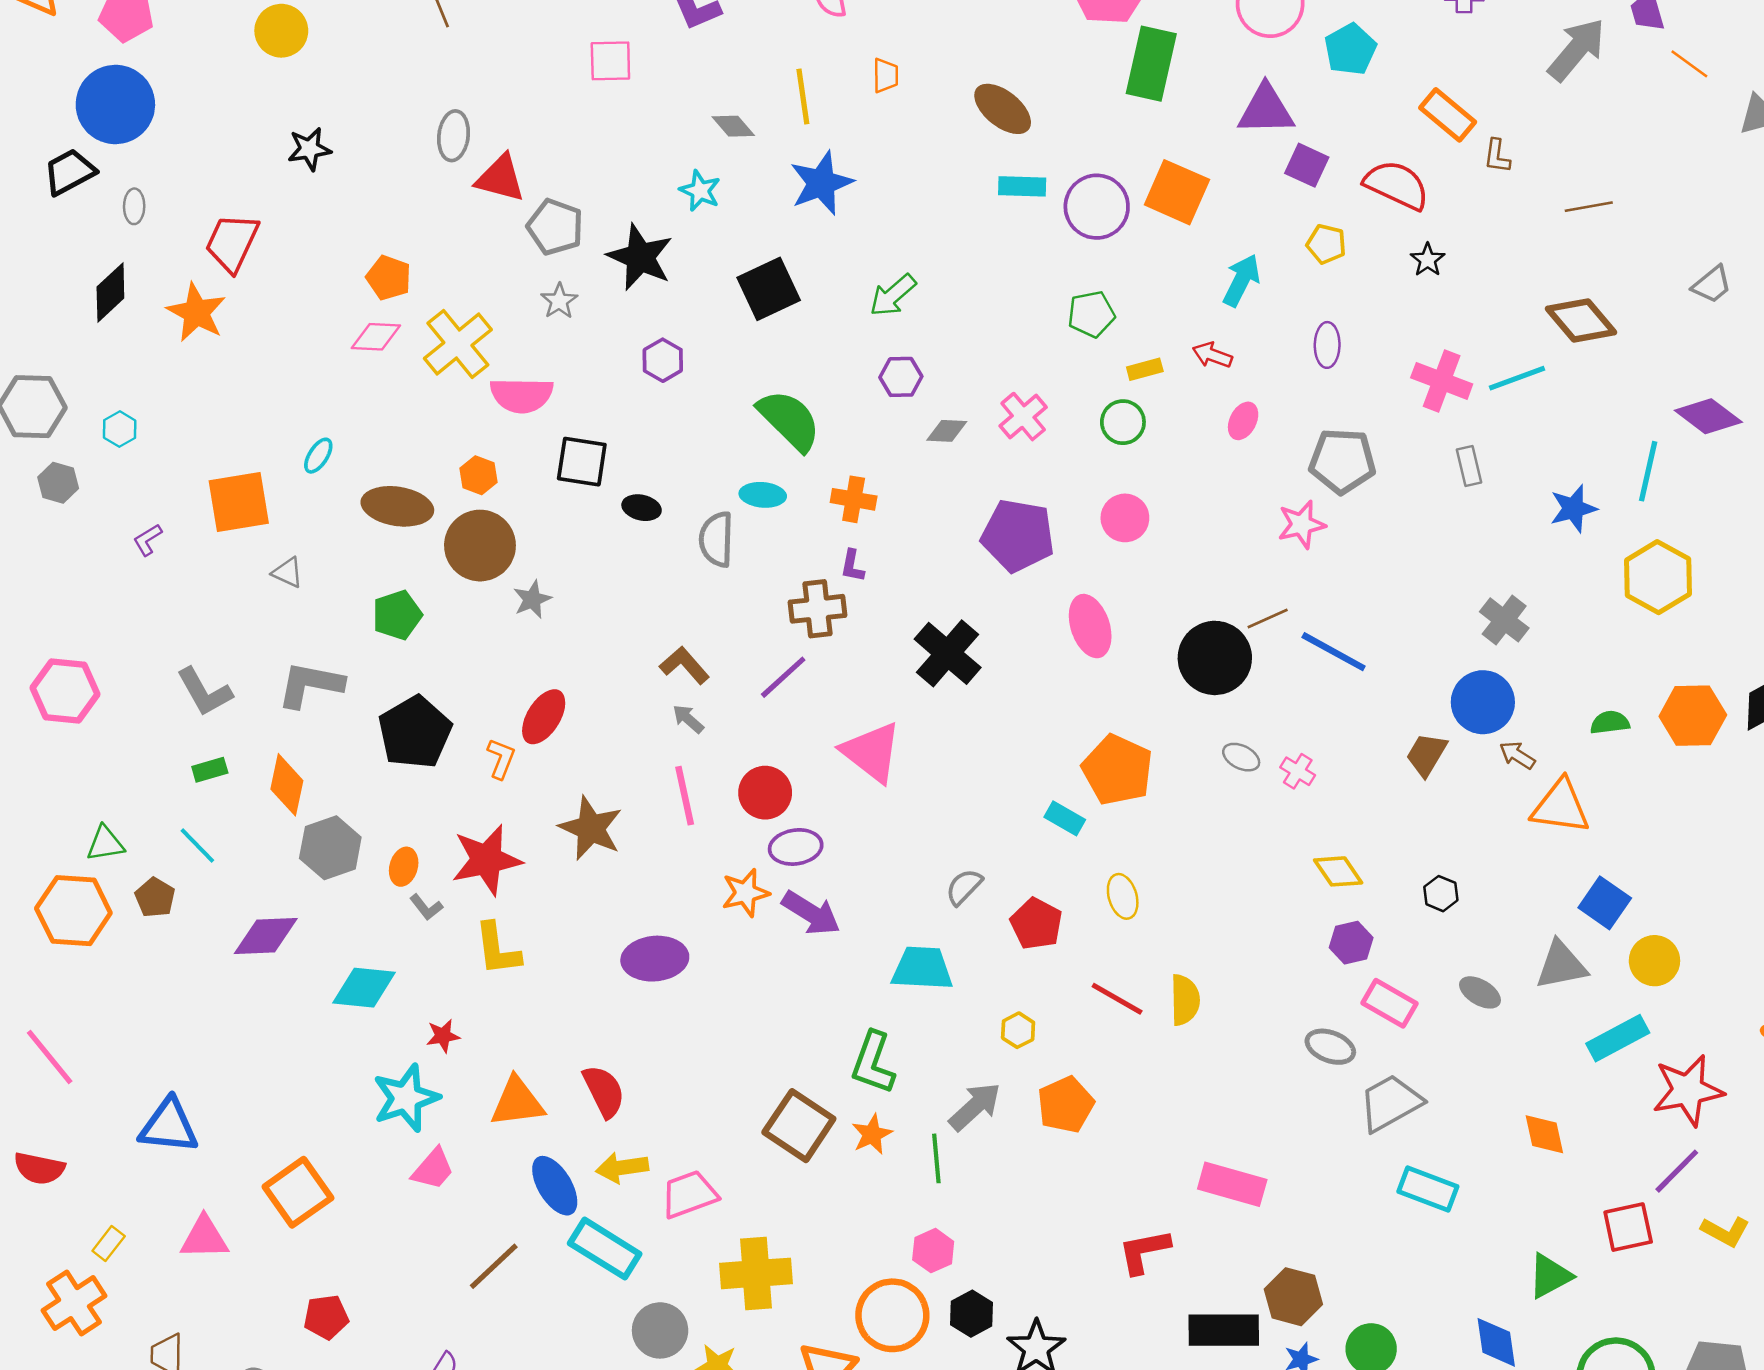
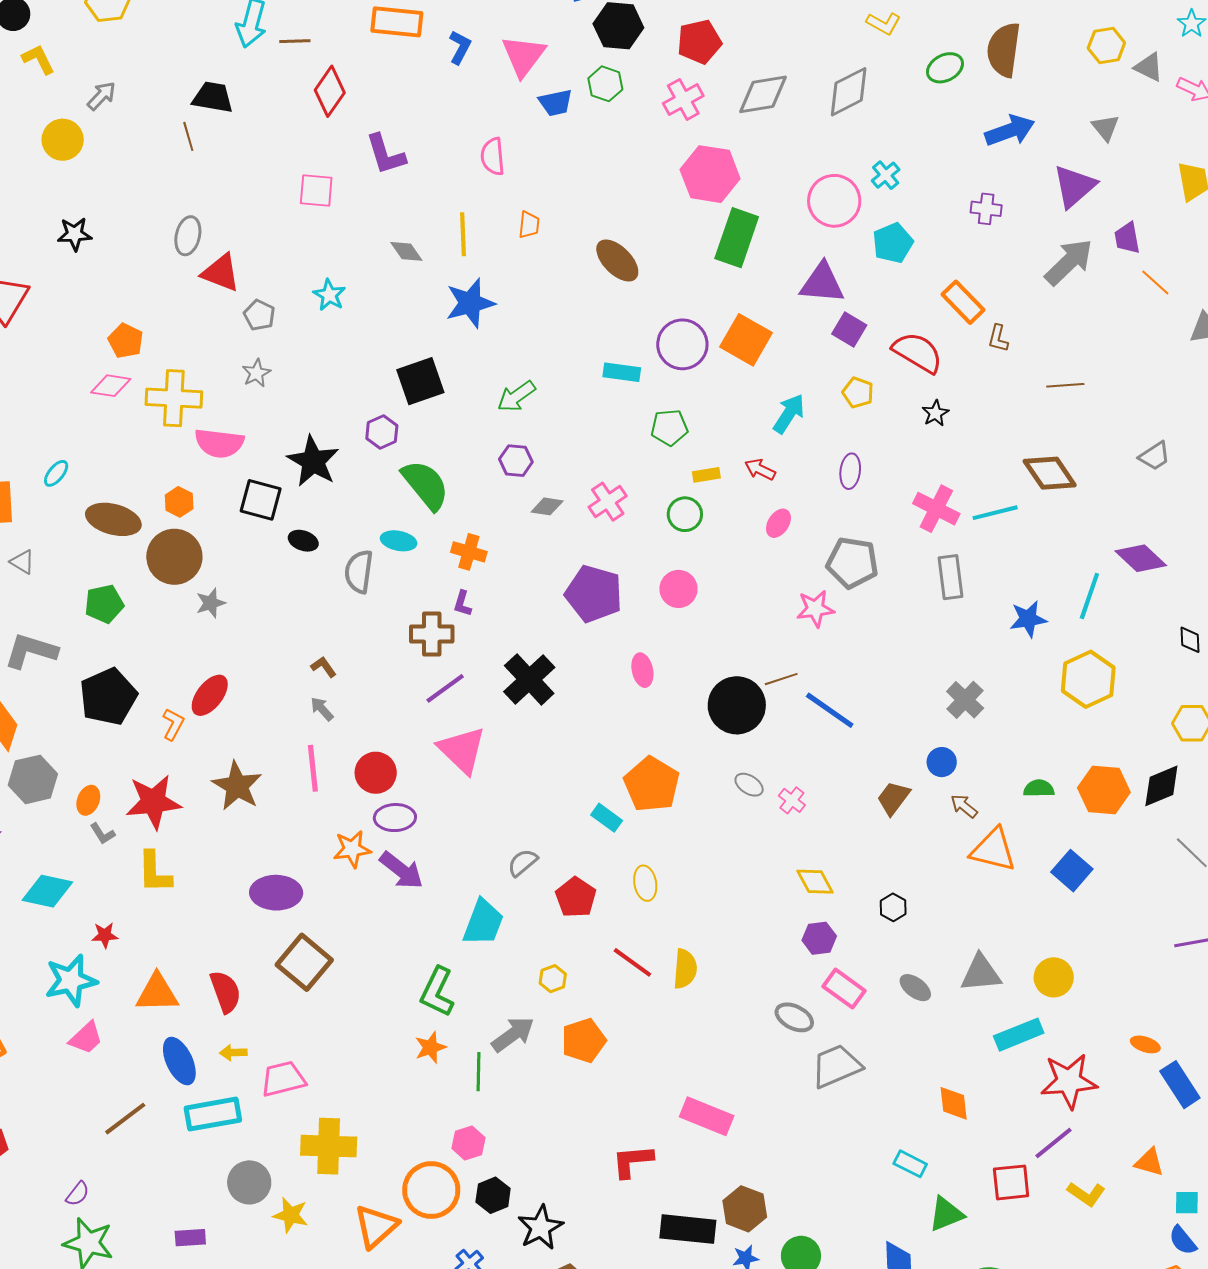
cyan rectangle: (1022, 186) -> (622, 372), moved
cyan star: (700, 191) -> (329, 295), moved
gray pentagon: (555, 227) -> (259, 315), size x0.7
black star: (640, 257) -> (313, 461), moved
yellow cross: (458, 344) -> (174, 398), turned 36
purple hexagon: (663, 360) -> (382, 432), moved
gray rectangle: (1469, 466) -> (950, 577), size x1.4
pink ellipse: (1090, 626) -> (642, 670), size x0.7
brown L-shape: (684, 665) -> (324, 667), size x0.7
purple line: (783, 677) -> (445, 688), moved
blue circle: (1483, 702) -> (942, 762), size x0.6
blue square: (1605, 903) -> (1072, 871), moved
cyan trapezoid: (922, 968) -> (483, 922), turned 102
brown square: (799, 1126) -> (304, 962), moved
yellow arrow: (622, 1168) -> (233, 1053), size x0.7
cyan rectangle: (1428, 1189) -> (910, 1164), moved, size x0.7
cyan rectangle: (605, 1249) -> (213, 1114), turned -48

